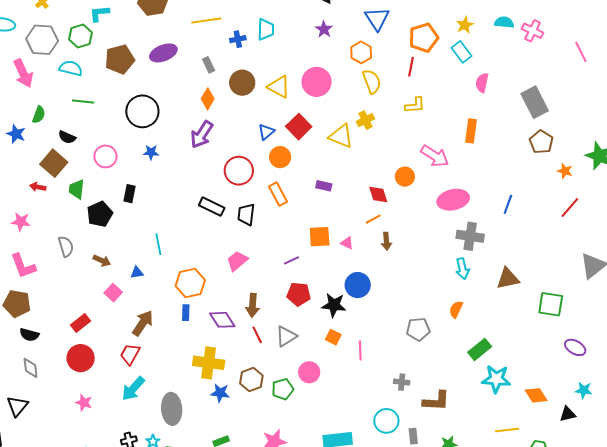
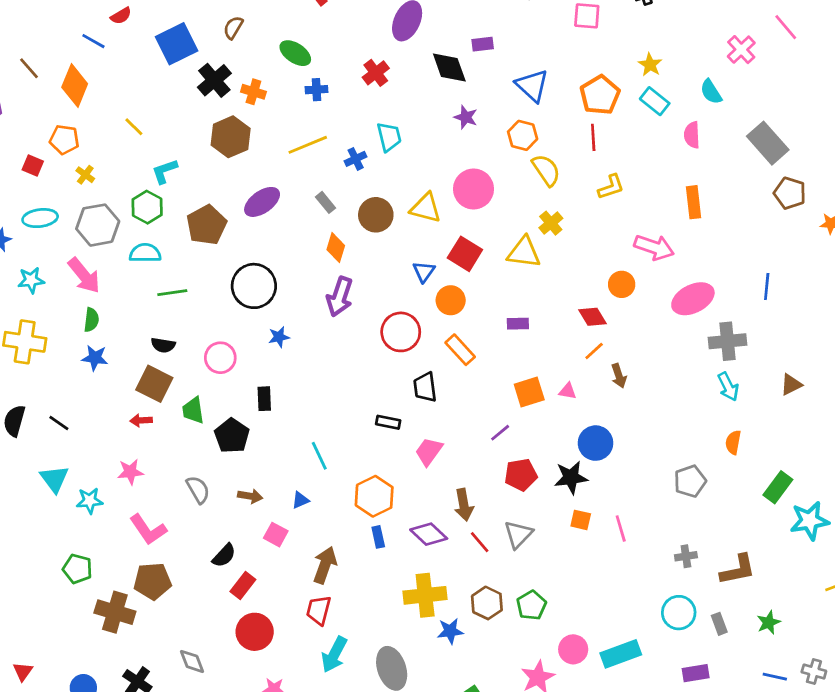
cyan semicircle: (504, 22) -> (711, 92), moved, turned -114
pink cross: (533, 31) -> (741, 50), turned 35
pink line: (581, 52) -> (786, 27), moved
green semicircle: (39, 115) -> (91, 320), moved
black rectangle: (212, 207) -> (388, 422), moved, size x0.7
brown triangle: (508, 279) -> (791, 384), size x0.7
black semicircle: (29, 335) -> (224, 556), moved, turned -48
pink circle: (309, 372) -> (573, 649), moved

